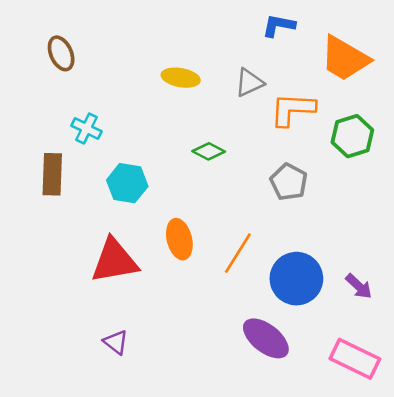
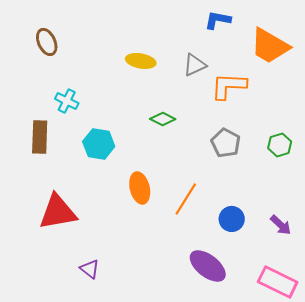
green hexagon: (352, 136) -> (280, 145), moved, size x0.7
red triangle: (114, 261) -> (58, 212), moved
blue circle: (296, 279) -> (232, 219), size x0.6

